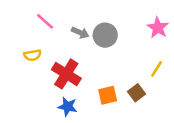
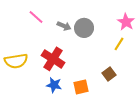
yellow semicircle: (32, 55) -> (16, 61), moved, size x1.6
yellow line: (157, 69) -> (119, 44), moved
orange square: (108, 95) -> (81, 87), moved

